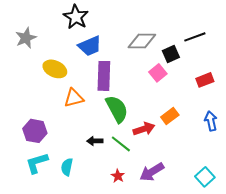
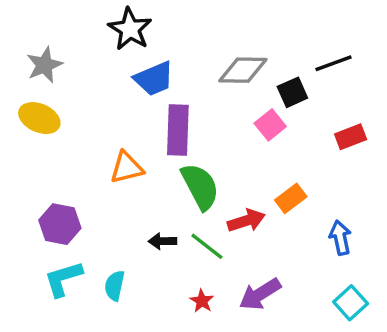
yellow ellipse: (55, 69) -> (39, 118), moved
blue arrow: (211, 121) -> (340, 238), moved

